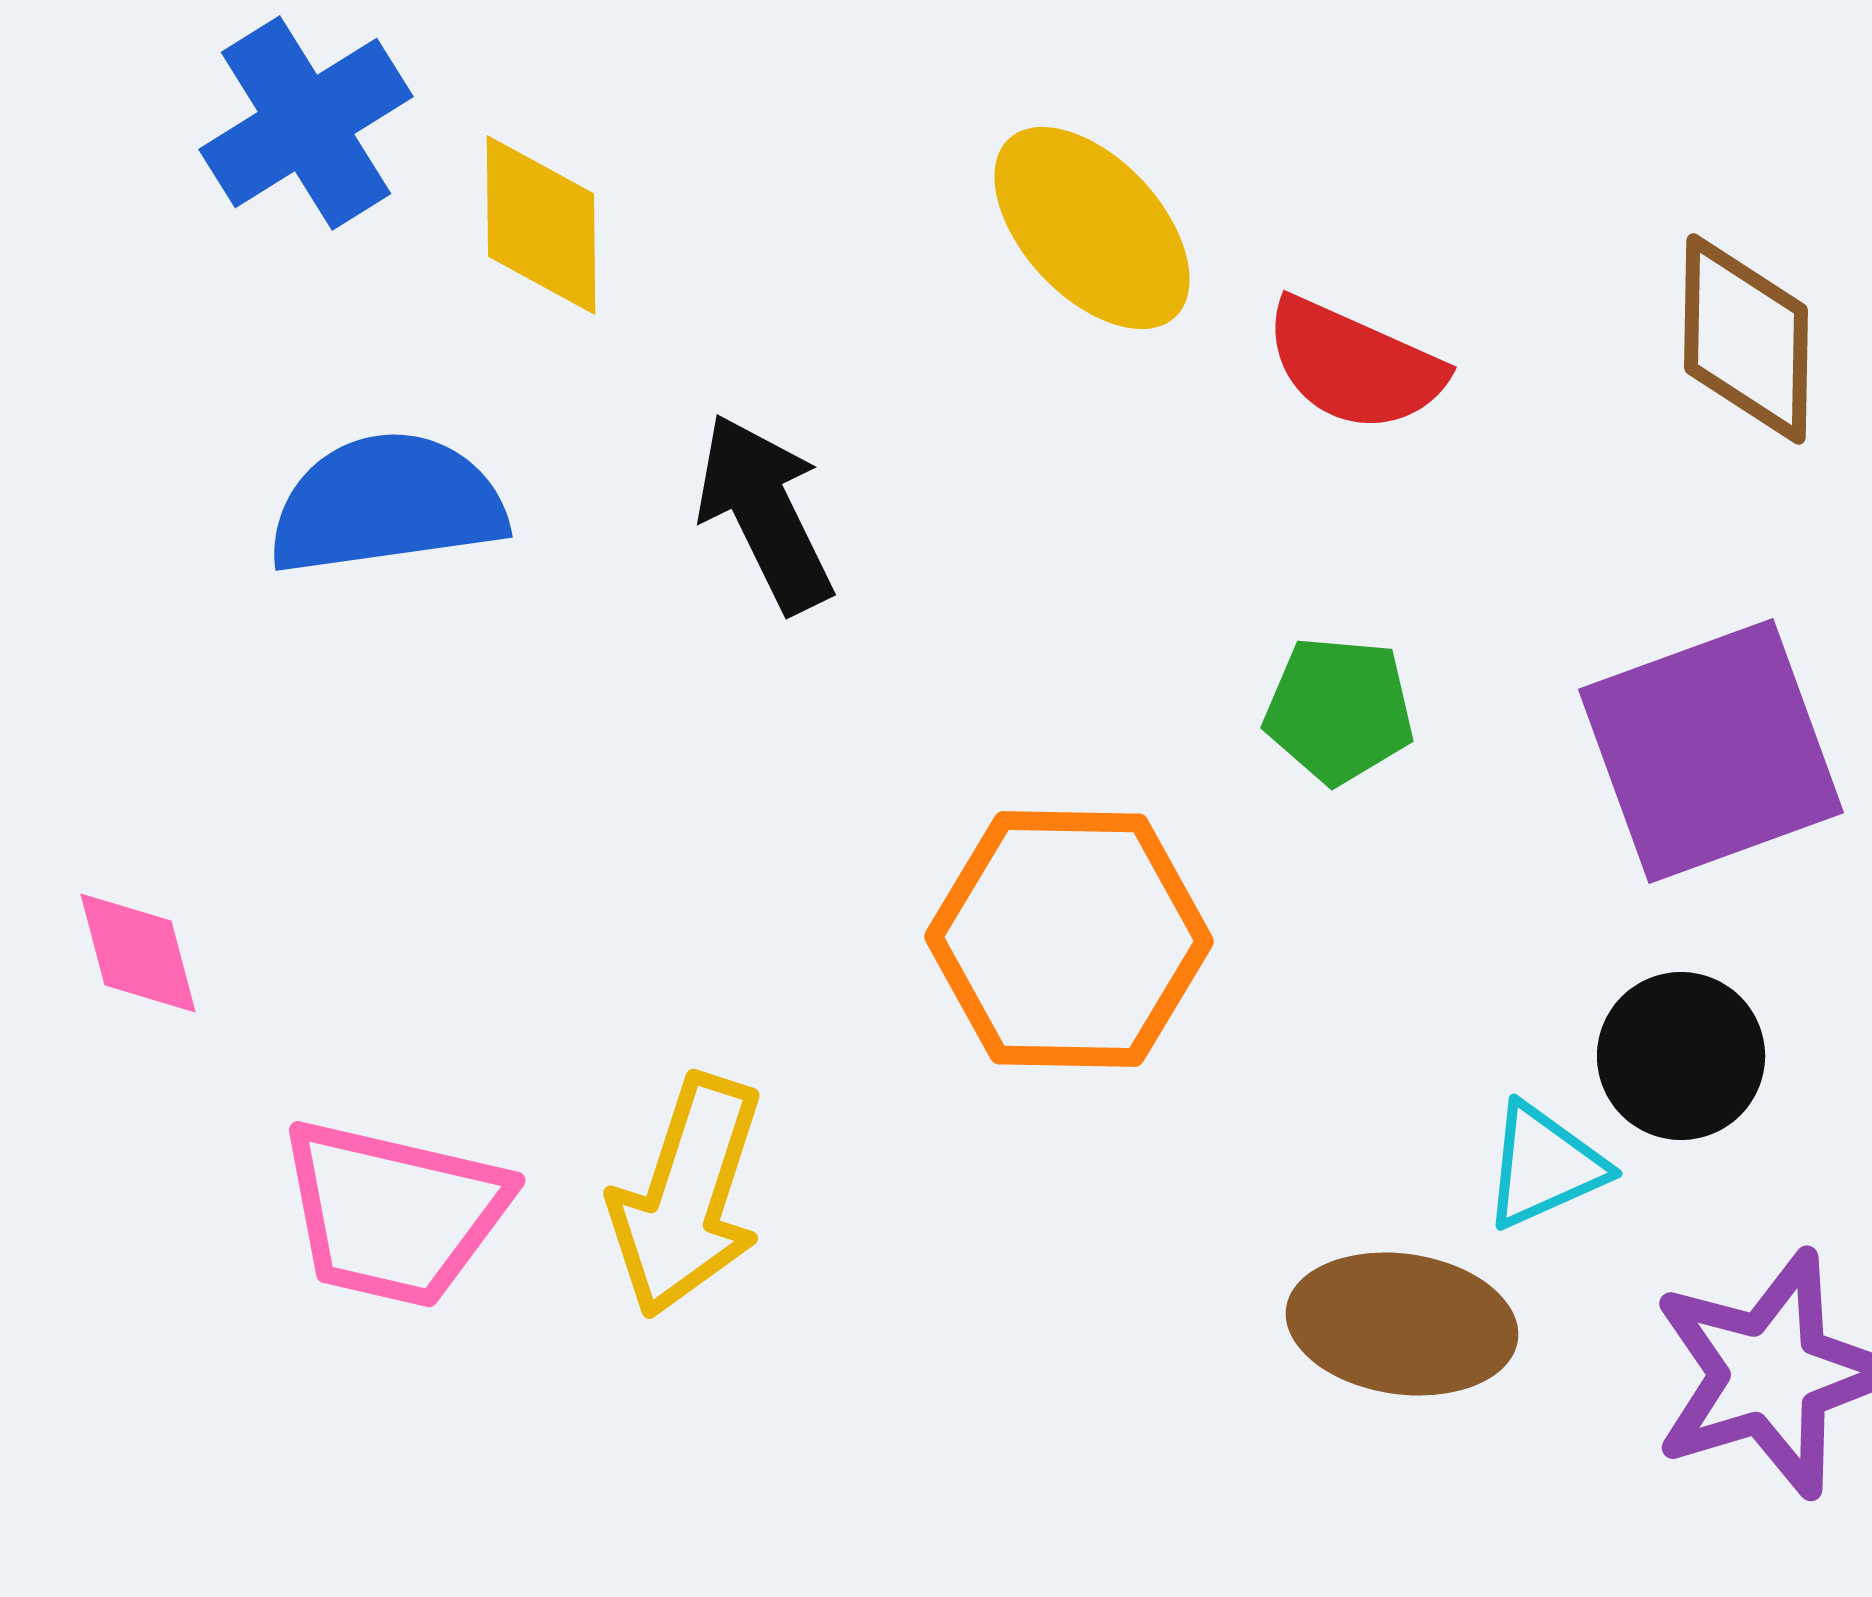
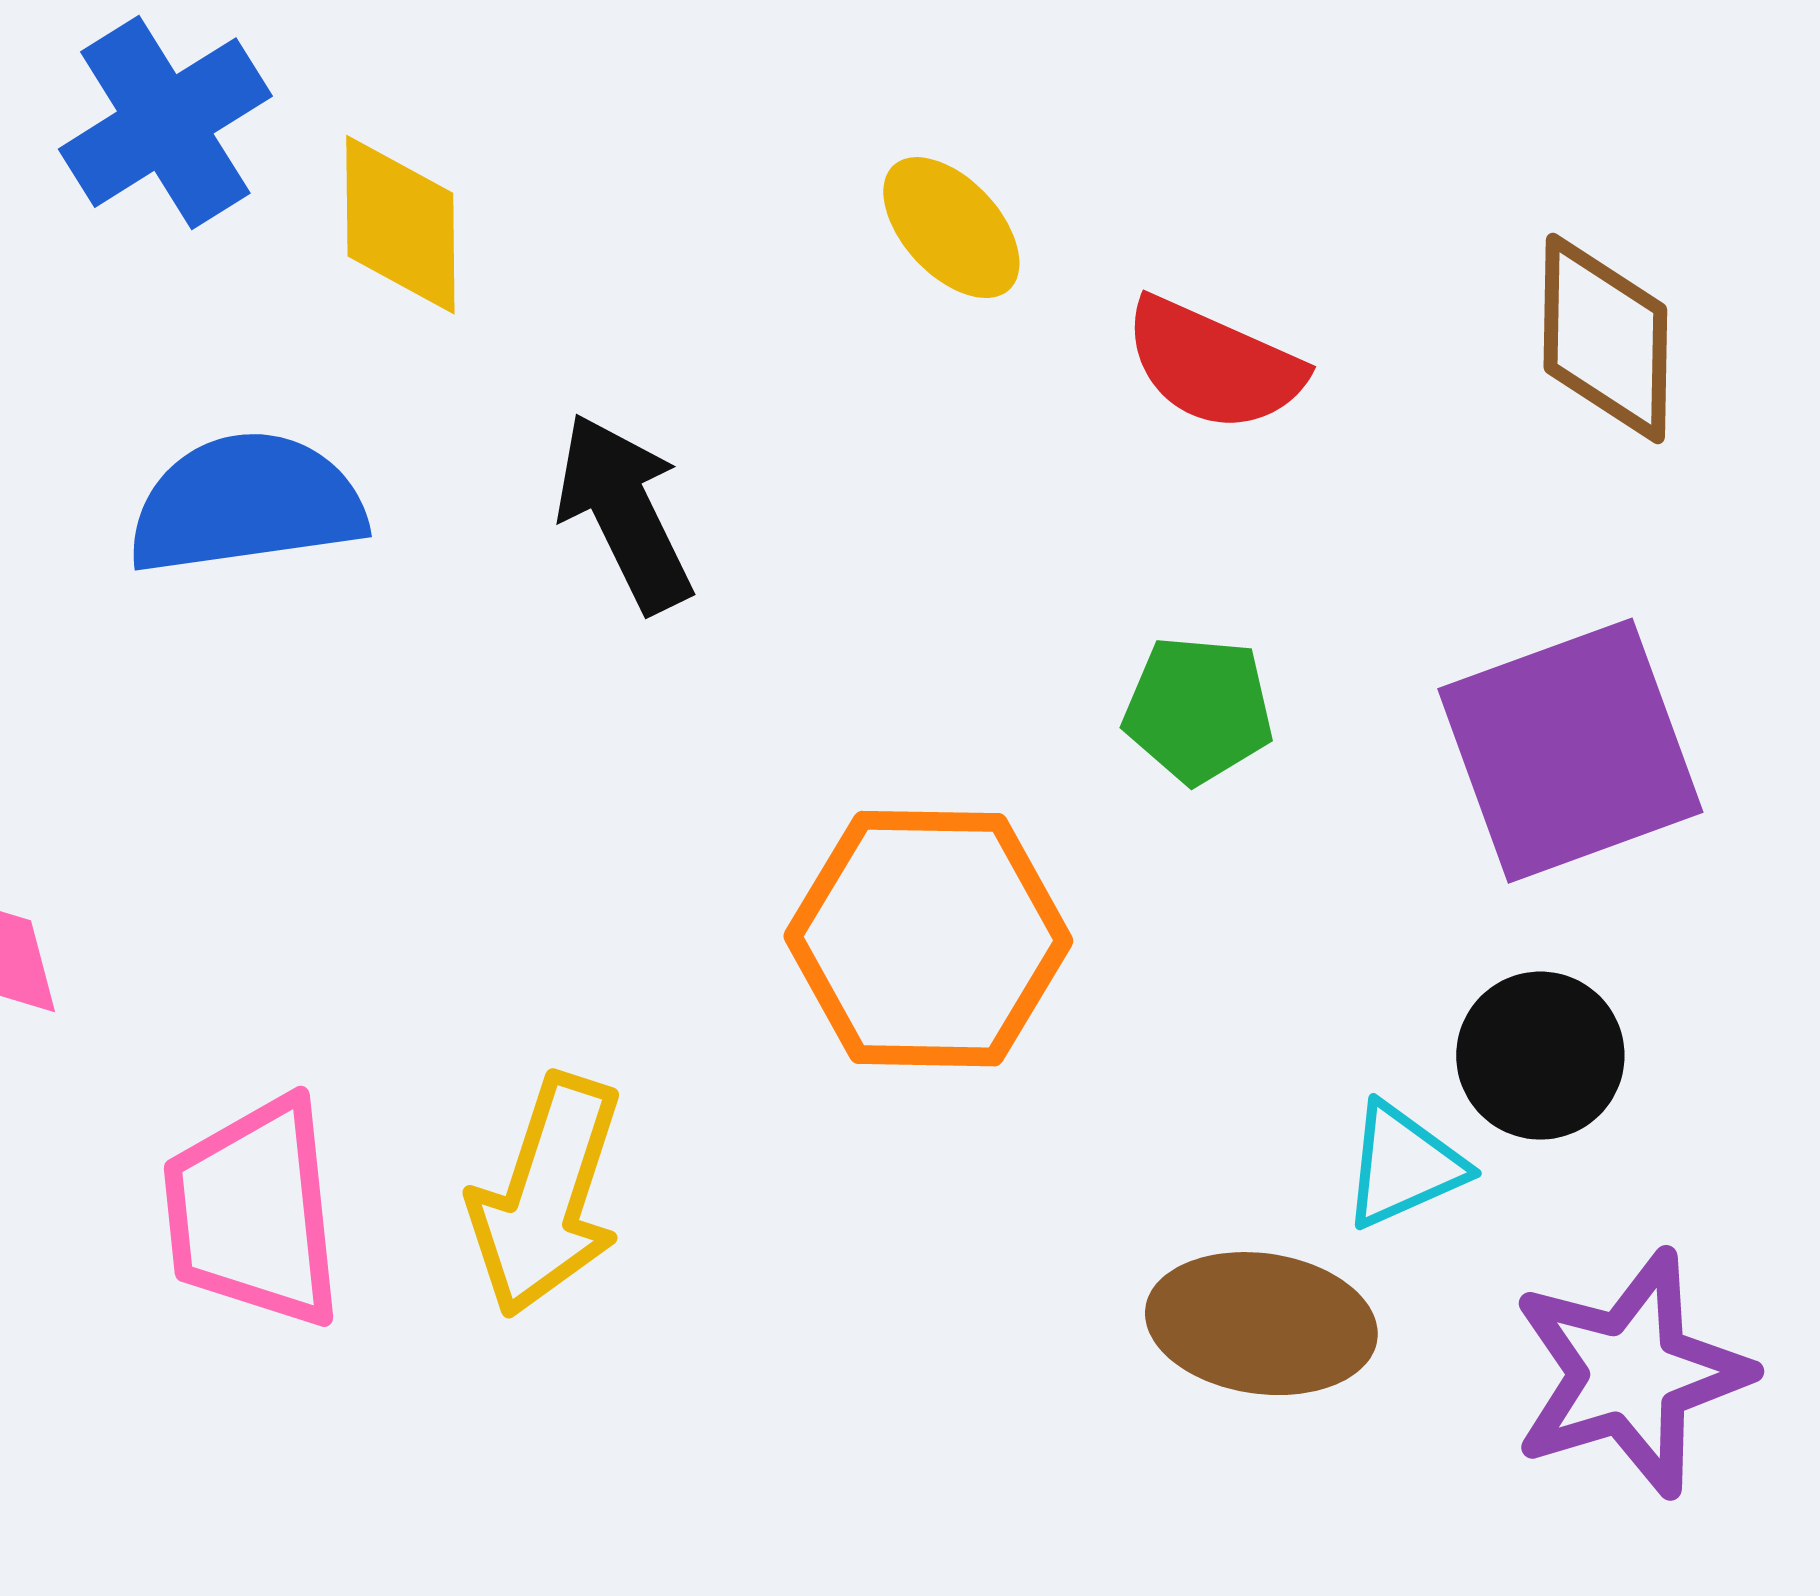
yellow ellipse: (1092, 228) -> (951, 228), size x0.7
pink trapezoid: (394, 1213) -> (253, 1213), turned 71

